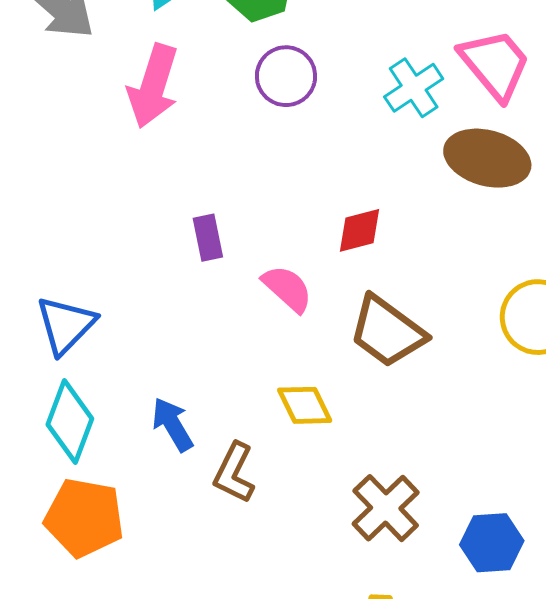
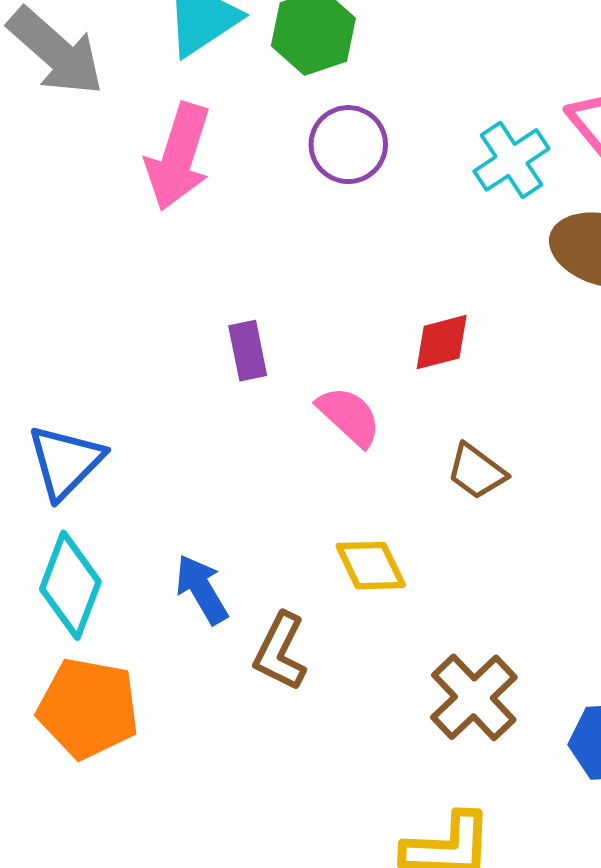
brown trapezoid: (387, 331) -> (477, 471), size x0.6

